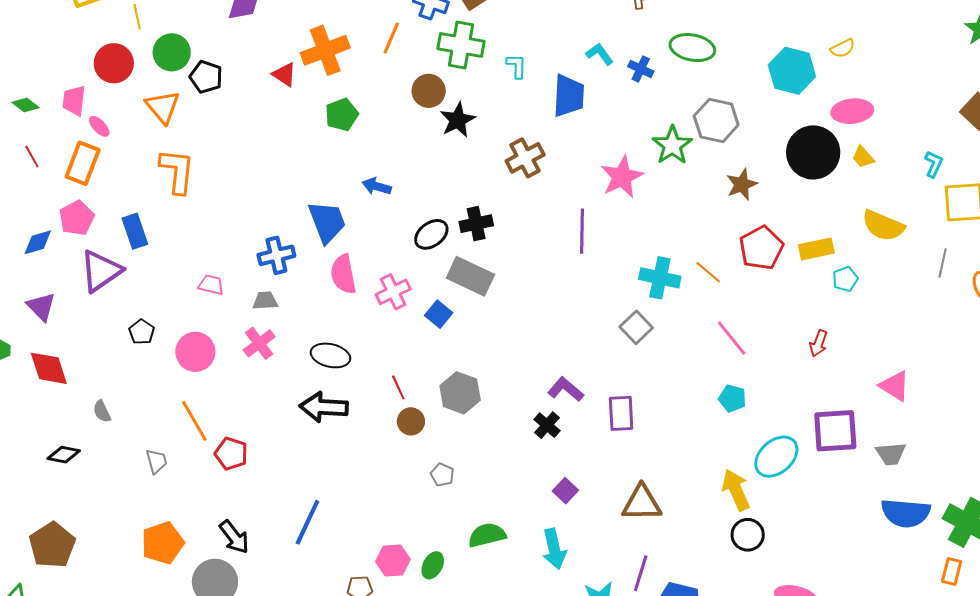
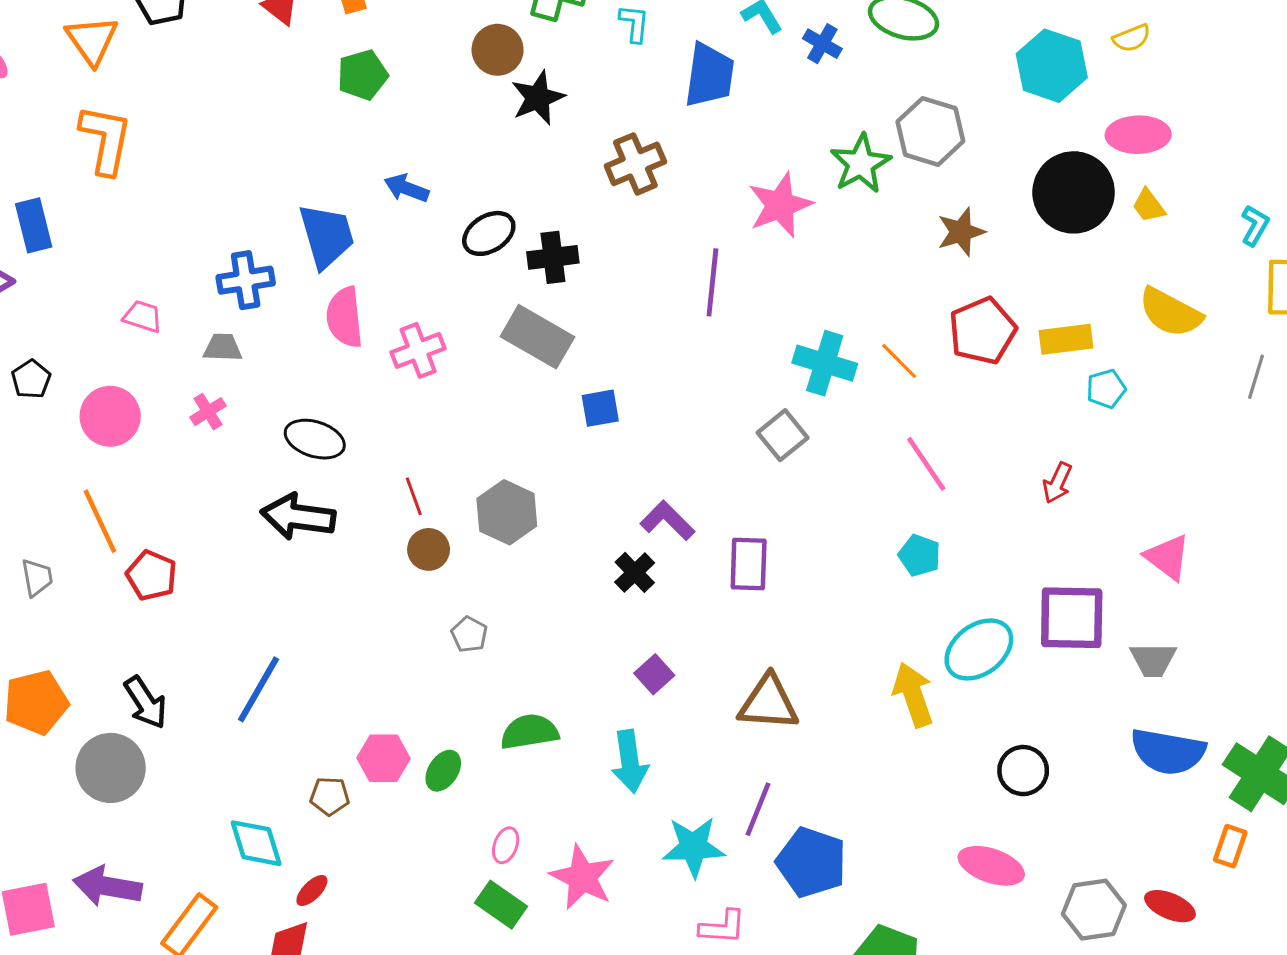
black ellipse: (431, 234) -> (489, 233), moved
blue square: (439, 314) -> (600, 408), moved, turned 36
pink cross: (259, 343) -> (208, 412), size x0.7
black circle: (748, 535) -> (1023, 771), moved

